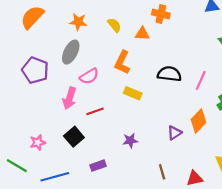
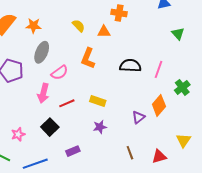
orange star: (78, 22) -> (34, 26), moved
yellow rectangle: (133, 93) -> (98, 101), moved

